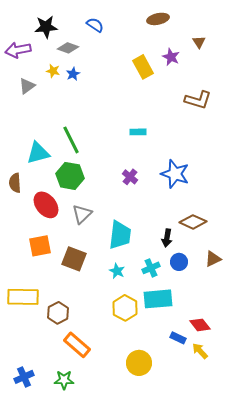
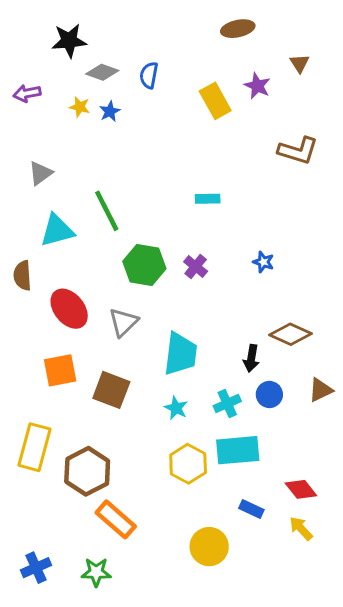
blue semicircle: (95, 25) -> (149, 75), moved, turned -114
purple arrow: (18, 50) -> (27, 93), moved, size x0.7
gray triangle: (27, 86) -> (41, 173), moved
blue star: (175, 174) -> (263, 262), size x0.5
green hexagon: (70, 176) -> (144, 265), moved
yellow rectangle: (23, 297) -> (34, 447), turned -76
brown hexagon: (58, 313) -> (87, 471), size x1.4
blue rectangle: (178, 338) -> (251, 509), moved

